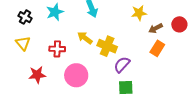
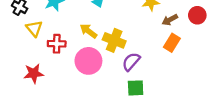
yellow triangle: (23, 43) -> (34, 28), moved
pink circle: (76, 75) -> (88, 61), moved

